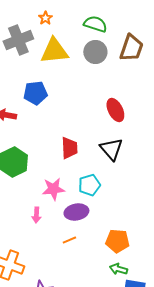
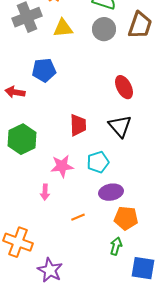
yellow triangle: (54, 51) -> (63, 28), size x0.7
purple ellipse: (76, 212) -> (111, 192), moved
green arrow: (118, 269) -> (116, 246), moved, turned 90

